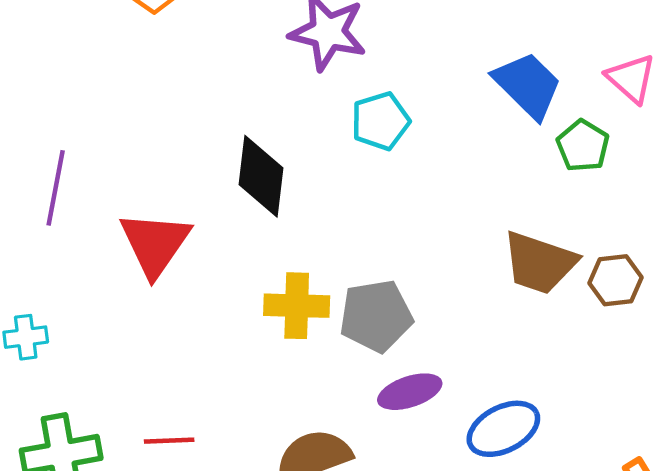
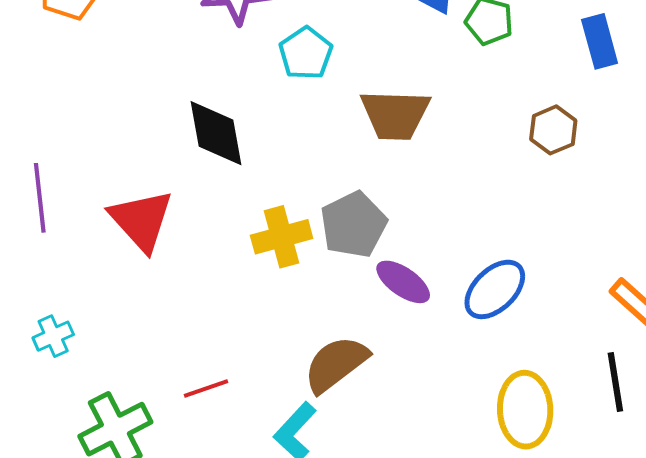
brown trapezoid: (540, 263) -> (395, 115), moved
purple ellipse: (410, 392) -> (403, 282), turned 70

